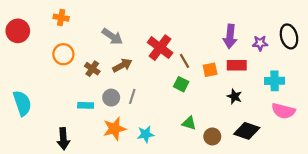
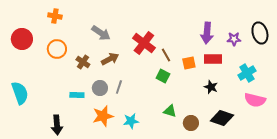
red circle: (18, 31) -> (22, 39), moved
cyan cross: (275, 81) -> (247, 73), turned -30

